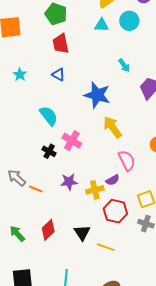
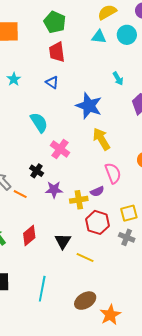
black cross: (49, 151) -> (37, 171), moved

